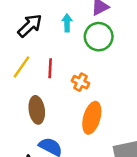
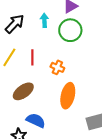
brown ellipse: (37, 110) -> (23, 91), turned 65

